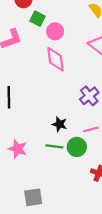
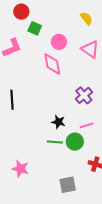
pink circle: (55, 31) -> (59, 42), moved
pink star: (18, 149) -> (20, 169), moved
gray square: (33, 197) -> (68, 185), moved

